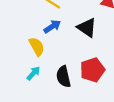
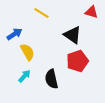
blue arrow: (52, 26) -> (14, 34), moved
red pentagon: (92, 70) -> (77, 61), moved

